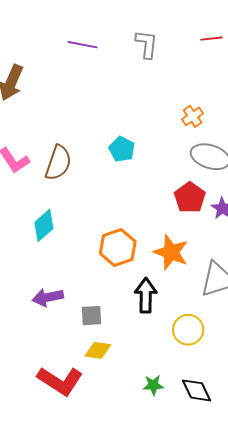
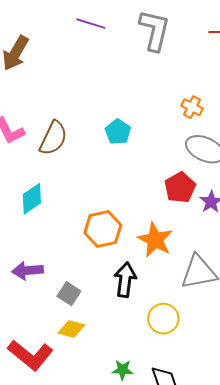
gray L-shape: (147, 44) -> (154, 30), size x1.4
orange cross: (193, 116) -> (192, 107), turned -35
gray square: (91, 316) -> (69, 294), turned 30

